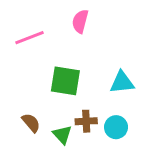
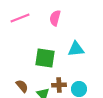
pink line: (30, 38) -> (20, 18), moved
cyan triangle: (122, 82) -> (76, 49), moved

